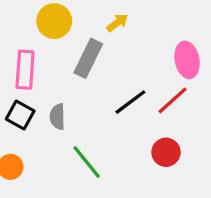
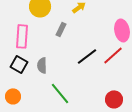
gray rectangle: (88, 58) -> (61, 29), size x0.6
red circle: (166, 152) -> (114, 99), moved

